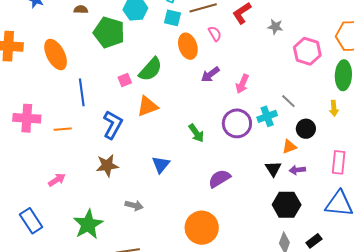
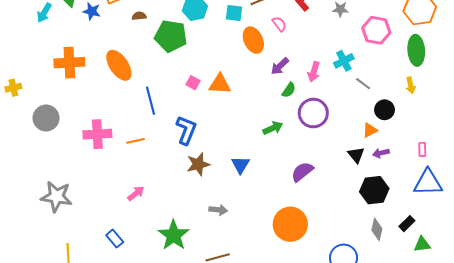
green semicircle: (150, 69) -> (289, 90), moved, size x0.6
pink square: (125, 80) -> (193, 83), turned -32
orange triangle: (147, 106) -> (220, 84), moved, turned 30
cyan cross: (267, 116) -> (344, 61), moved
green arrow: (196, 133) -> (273, 128), turned -72
pink rectangle: (339, 162) -> (422, 149), moved, size x0.6
brown star: (107, 165) -> (198, 164), moved
blue rectangle: (31, 221) -> (115, 239), size x0.7

